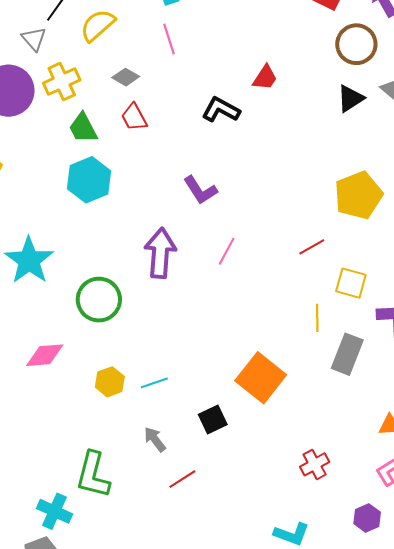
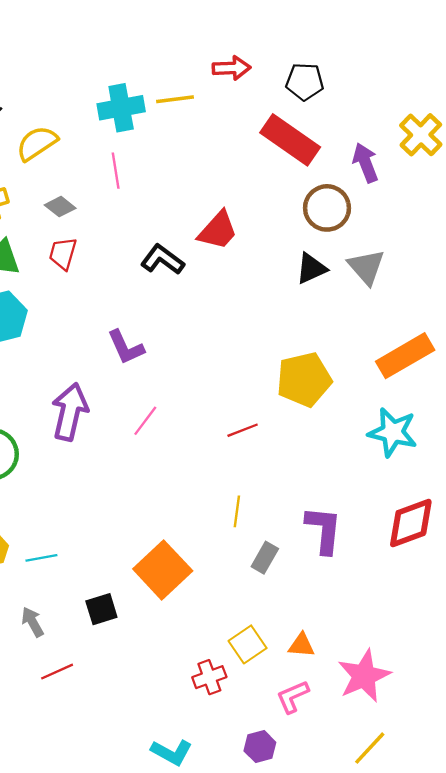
red trapezoid: (265, 78) -> (218, 231), size x1.4
red trapezoid: (134, 117) -> (63, 254), turned 36
yellow square: (351, 283) -> (248, 644), moved, turned 32
gray rectangle: (347, 354) -> (265, 558), size x0.7

